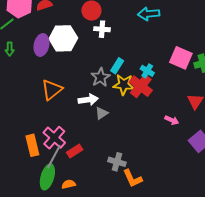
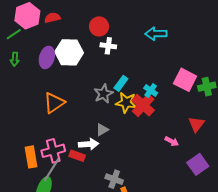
white arrow: (88, 100) -> (89, 144), moved
pink cross: (54, 138) -> (53, 151), turned 30
red rectangle: (75, 151) -> (77, 156), moved, turned 49

